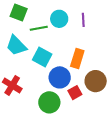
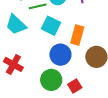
cyan square: (42, 57) -> (51, 26), moved
red square: (75, 93) -> (75, 86), moved

